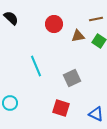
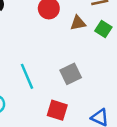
cyan line: (36, 66) -> (27, 76), moved

